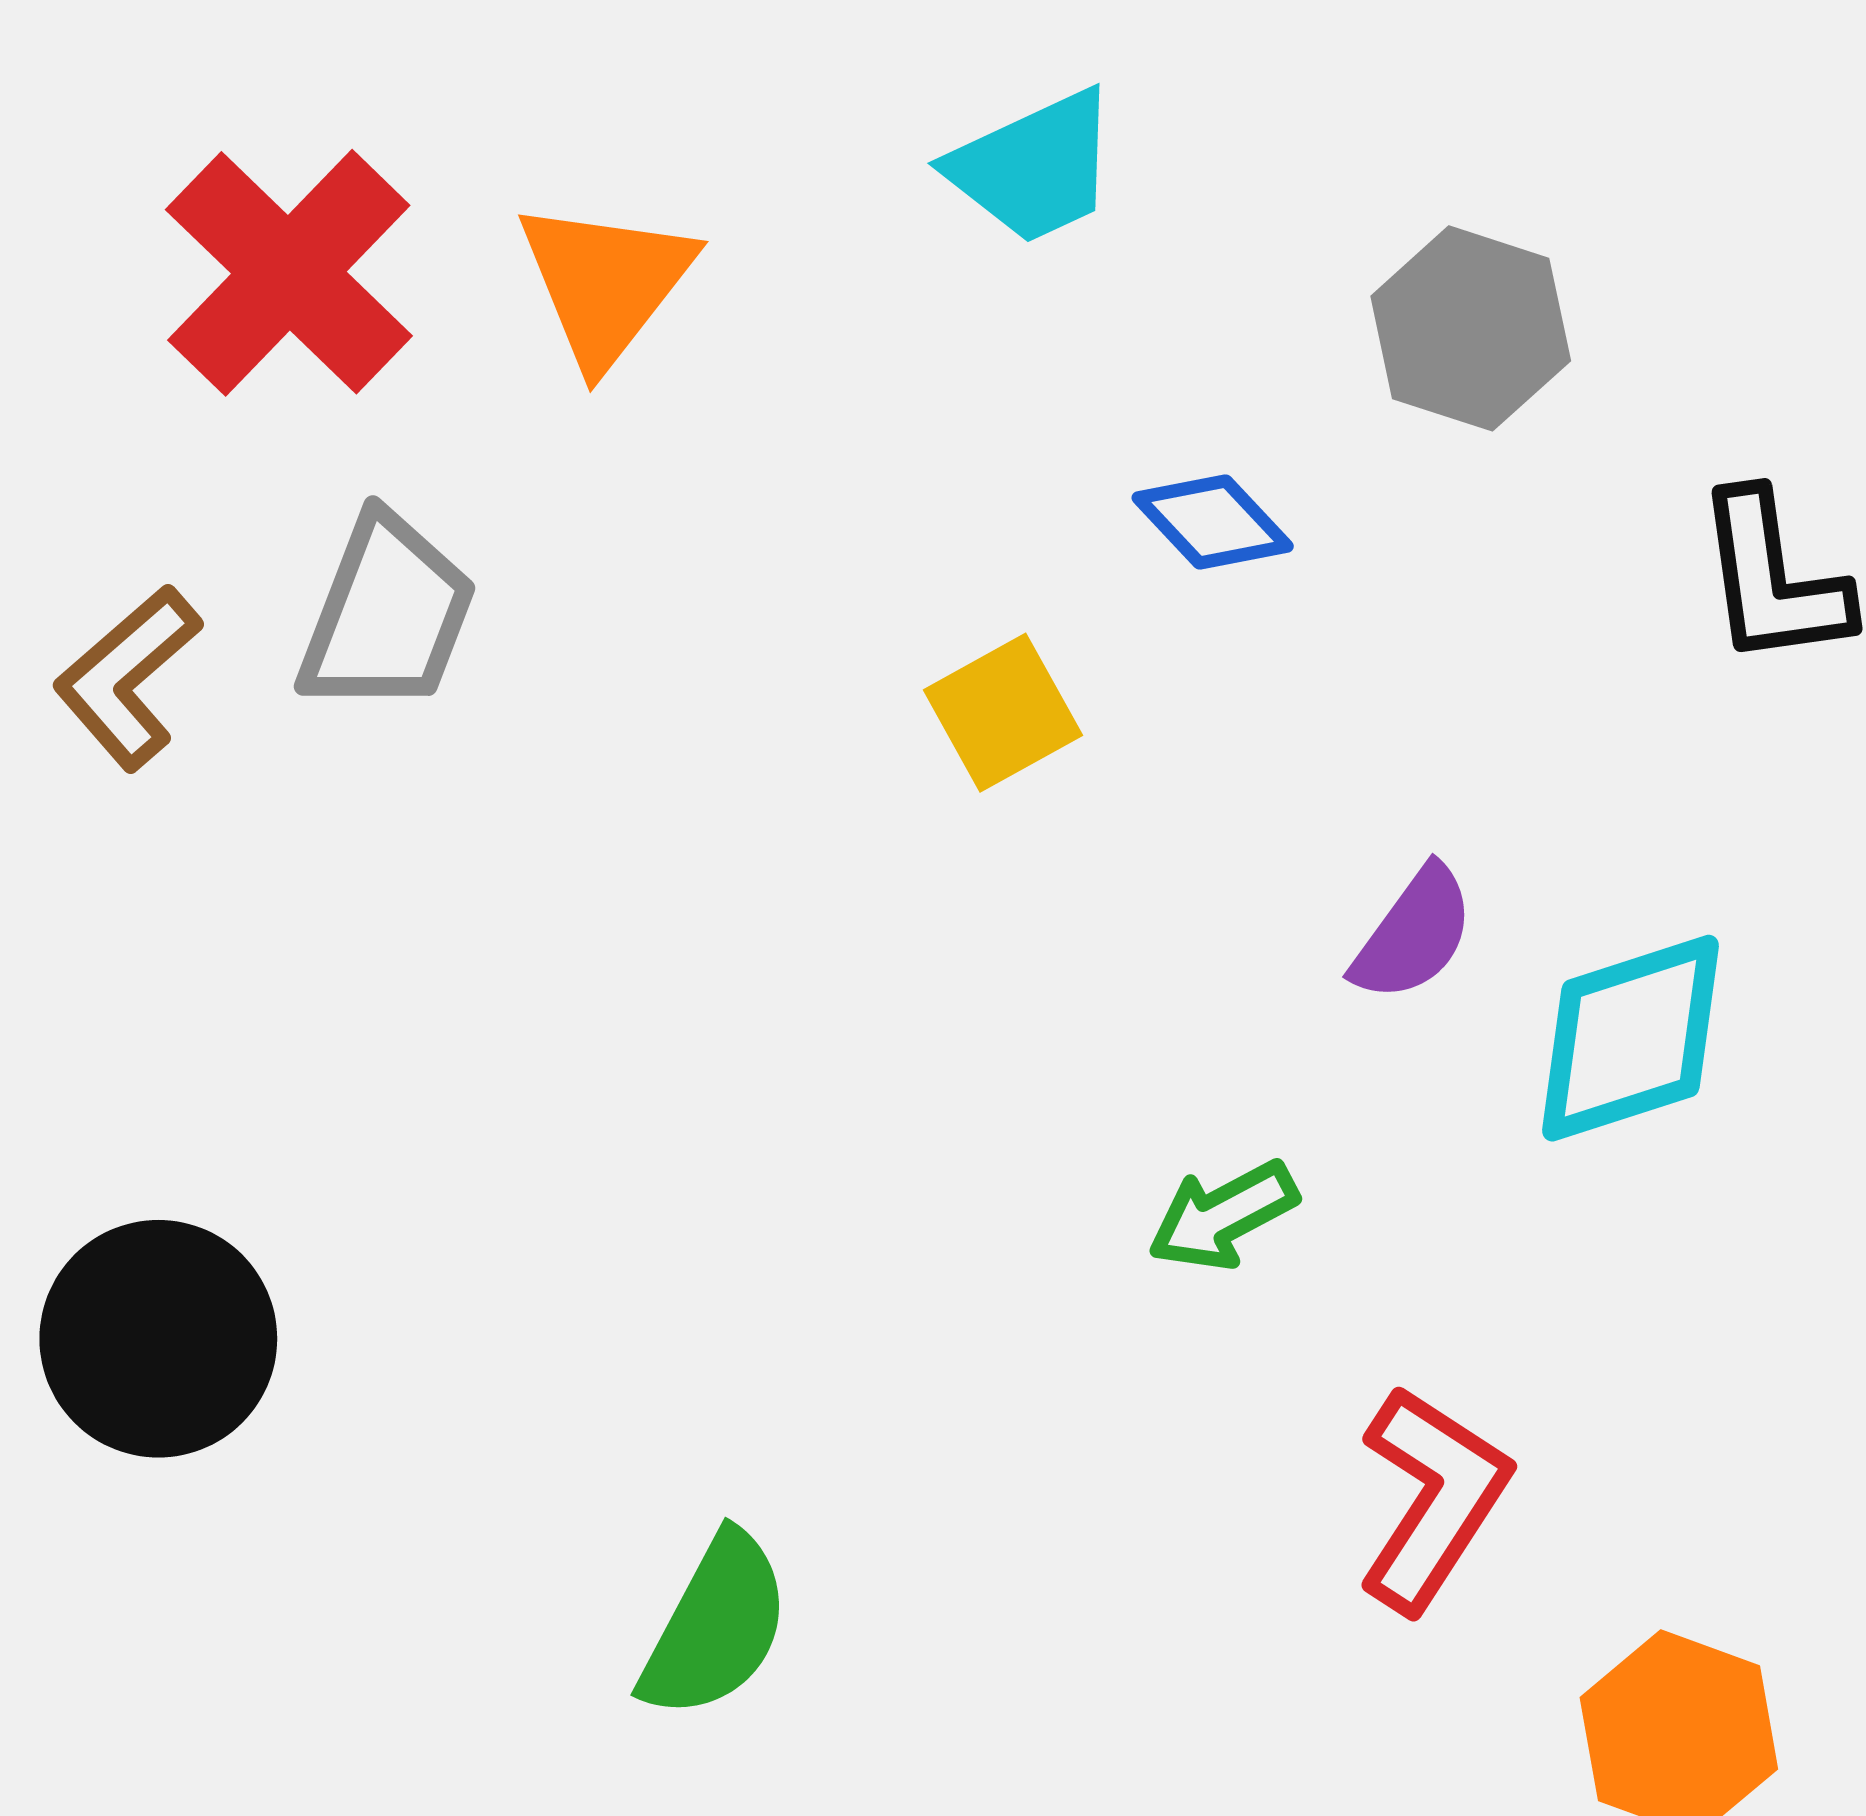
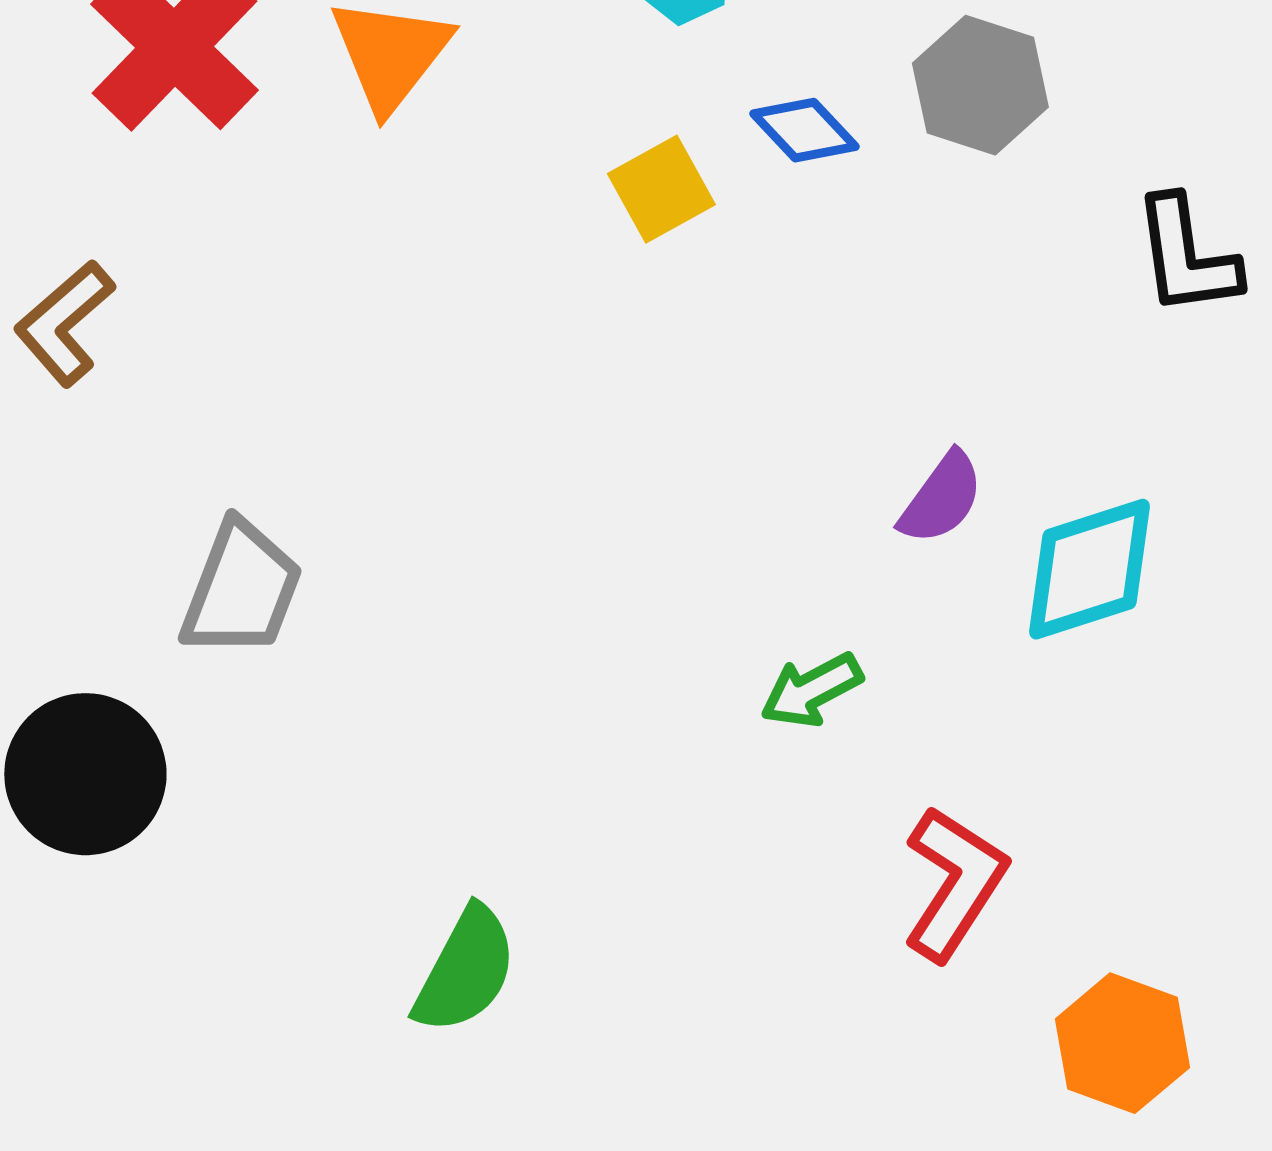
blue diamond: (1213, 522) -> (804, 130), moved
gray trapezoid: (387, 614) -> (241, 589), moved
yellow square: (1003, 713) -> (661, 189), moved

